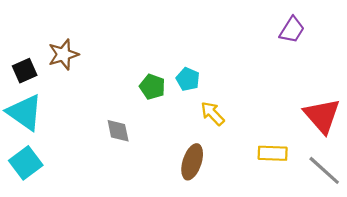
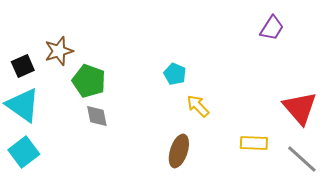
green pentagon: (152, 87) -> (89, 81), moved, size x1.4
gray diamond: (118, 131) -> (97, 116), moved

